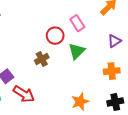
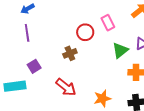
green triangle: (77, 51) -> (120, 50), moved
red arrow: (24, 94) -> (66, 87), moved

